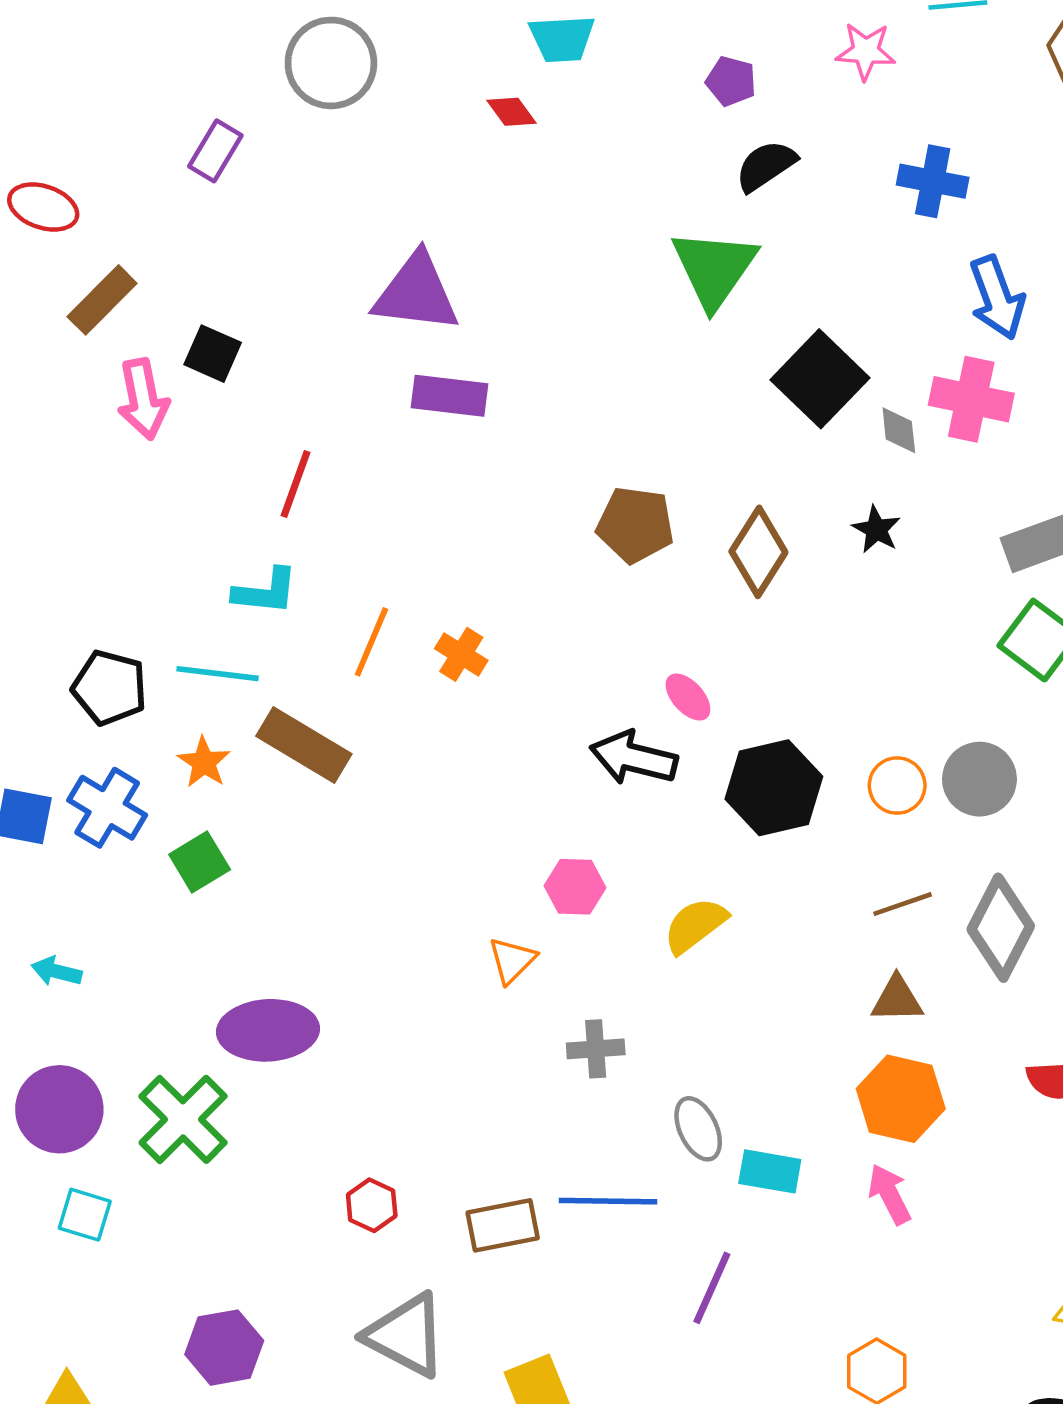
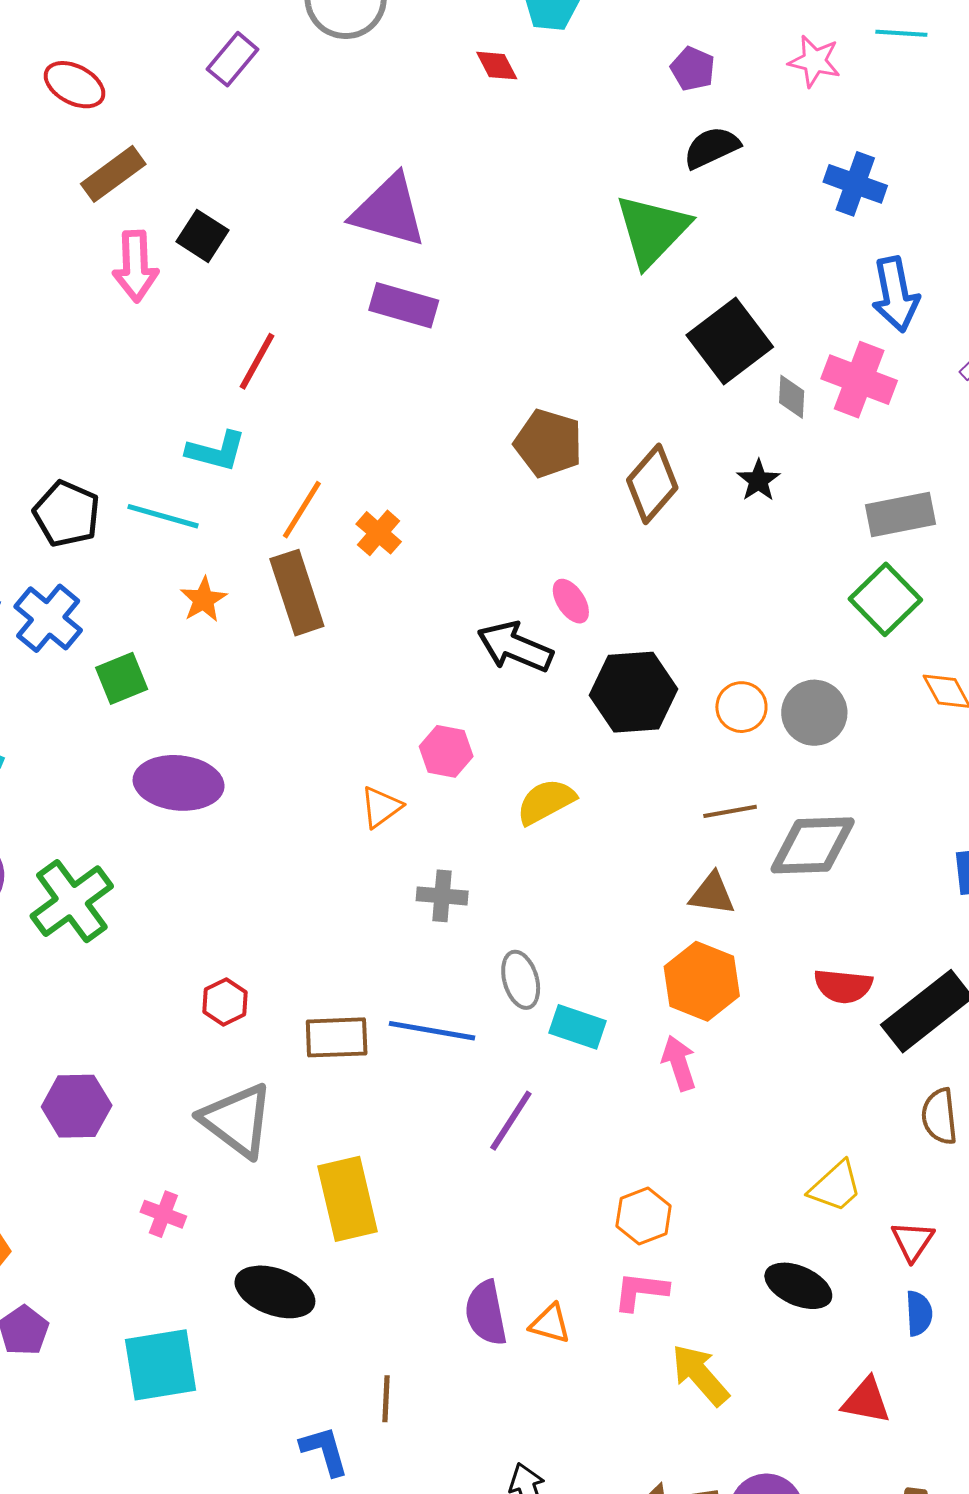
brown rectangle: (304, 745) -> (297, 593), moved, turned 32
orange star: (204, 762) -> (203, 600), moved
gray diamond: (1001, 928) -> (813, 845), turned 52
purple ellipse: (268, 1030) -> (179, 783), moved

